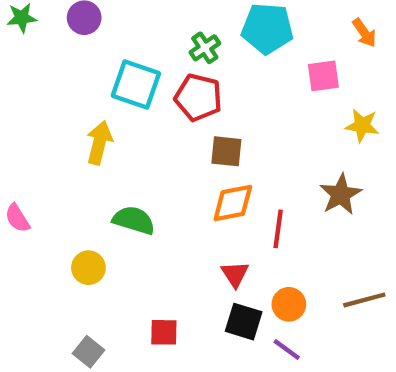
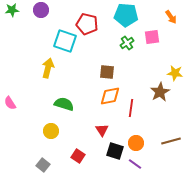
green cross: (205, 48) -> (127, 43), moved
red pentagon: (198, 97) -> (87, 24), moved
yellow star: (362, 125) -> (175, 73), moved
yellow circle: (88, 268) -> (51, 131), moved
red triangle: (235, 274) -> (102, 130), moved
red square: (164, 332) -> (78, 156), turned 32

